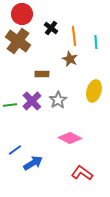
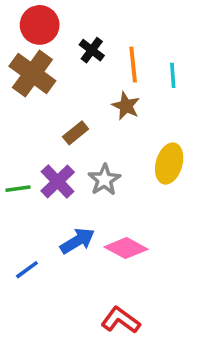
brown rectangle: (42, 74) -> (76, 133), turned -40
blue arrow: (33, 163) -> (77, 241), moved
red L-shape: (82, 173) -> (121, 320), moved

